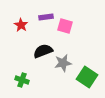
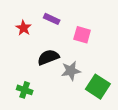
purple rectangle: (46, 17) -> (52, 19), turned 32
pink square: (65, 26) -> (82, 35), moved

